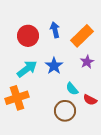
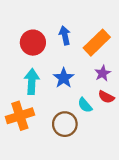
cyan arrow: (27, 69) -> (32, 82), turned -50
red semicircle: (90, 100) -> (106, 97), moved
brown circle: (65, 111) -> (65, 124), moved

